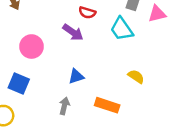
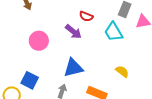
blue triangle: (76, 76) -> (73, 68), size x1.5
blue square: (19, 83) -> (30, 80), moved

